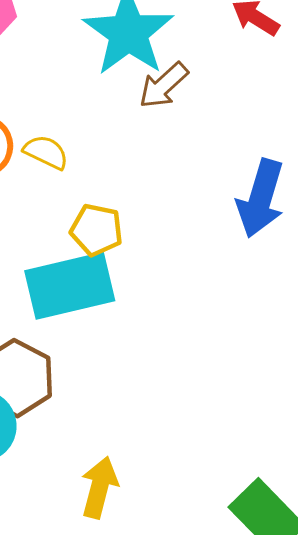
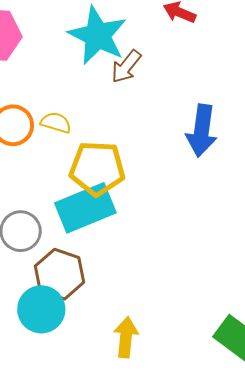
yellow pentagon: (96, 230) -> (97, 168), size x1.6

